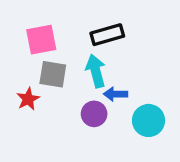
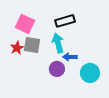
pink square: (41, 40) -> (25, 24), turned 36
red star: (28, 99) -> (17, 48), moved

